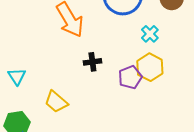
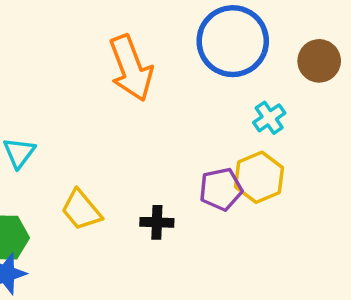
black cross: (92, 62) -> (157, 222), moved

